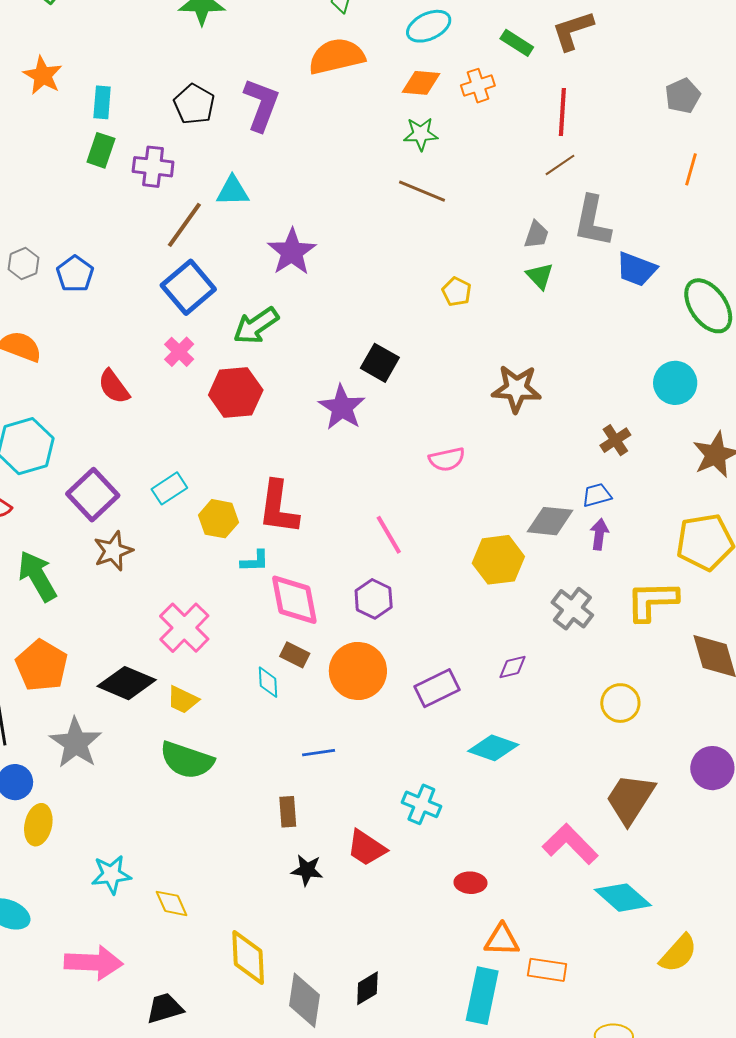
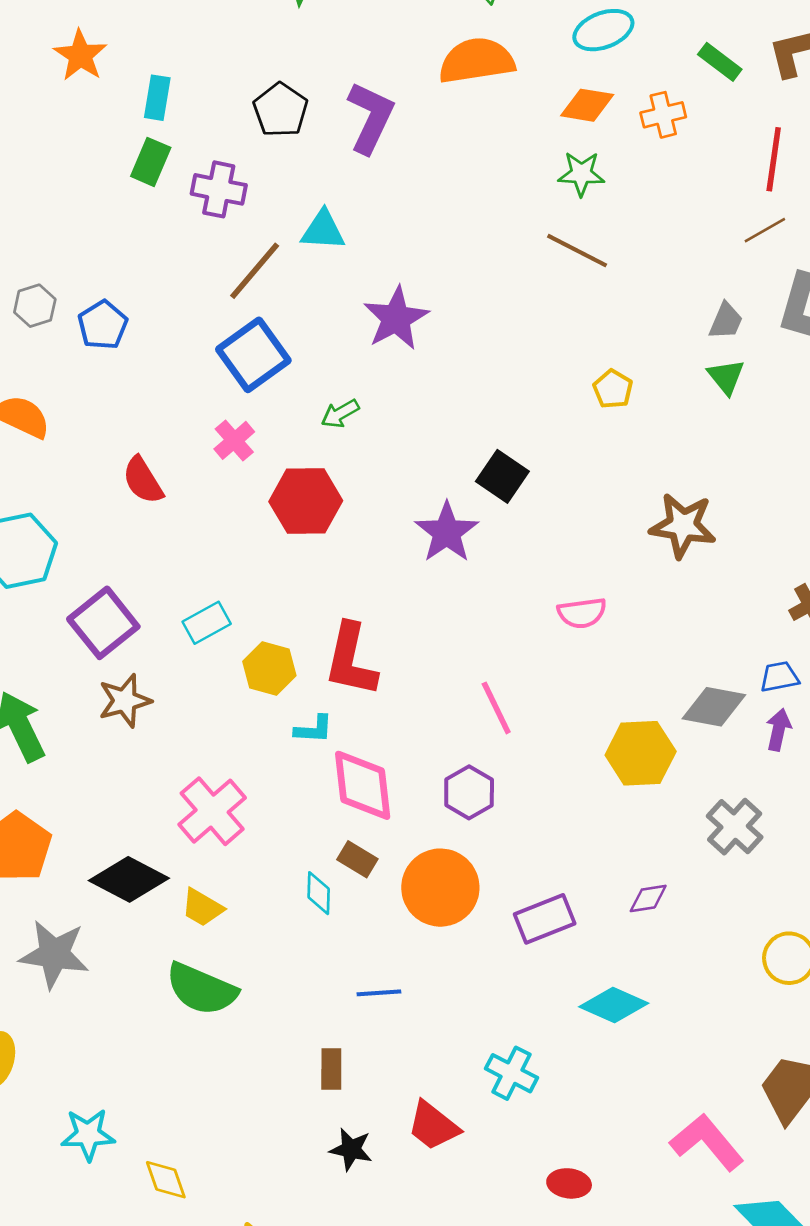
green arrow: (256, 326) -> (340, 414), size x0.6
gray star: (76, 743) -> (54, 954), turned -30

